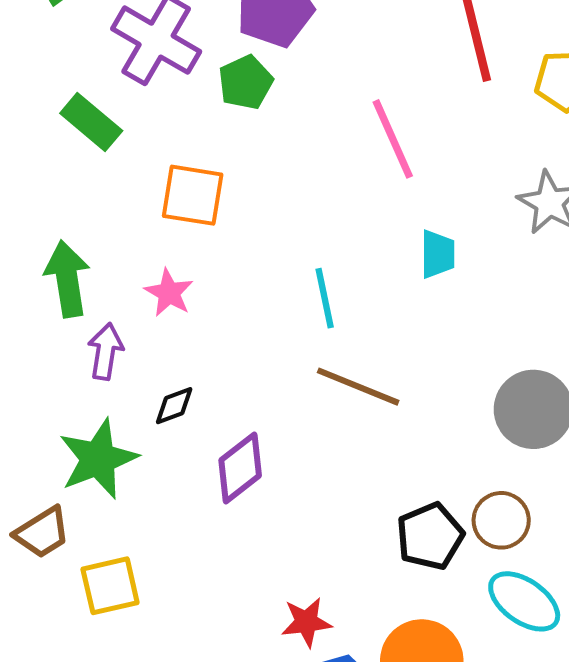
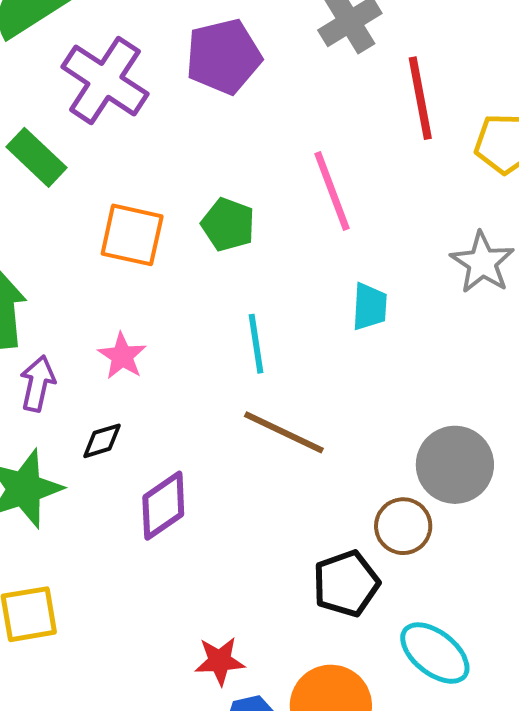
green pentagon: (246, 82) -> (228, 224), moved, turned -30
pink star: (169, 293) -> (122, 356), moved
brown circle: (501, 520) -> (403, 526), moved

